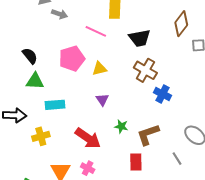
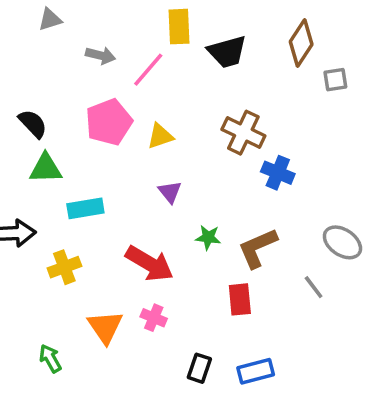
gray arrow: (60, 14) -> (101, 55), moved
pink line: (96, 31) -> (148, 70), turned -70
black trapezoid: (140, 38) -> (227, 52), moved

